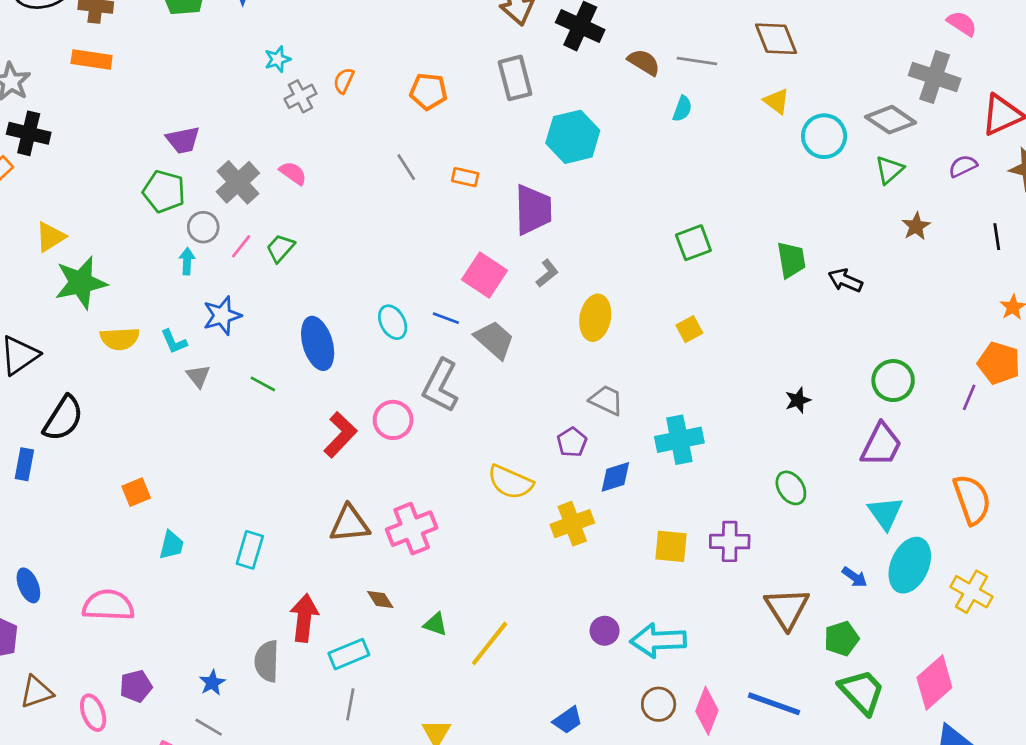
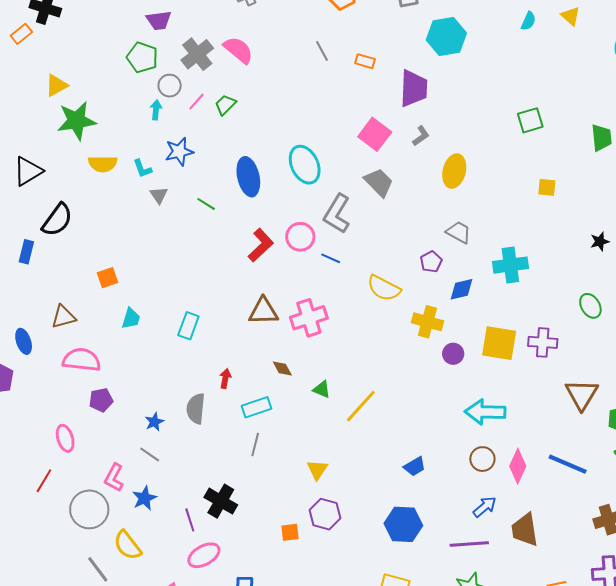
yellow triangle: (777, 101) -> (571, 16), moved
pink semicircle: (293, 173) -> (238, 50), size x1.5
blue line: (446, 318) -> (331, 258), moved
cyan ellipse: (393, 322) -> (305, 165), size x1.5
yellow square: (689, 329) -> (547, 187), moved, turned 30
yellow cross: (572, 524) -> (427, 322), turned 32
yellow square: (671, 546) -> (499, 343), size x1.4
red arrow: (304, 618) -> (225, 379), size x0.6
purple circle: (605, 631) -> (453, 354), moved
purple pentagon: (136, 686) -> (101, 400), moved
brown triangle: (36, 692) -> (63, 317), moved

